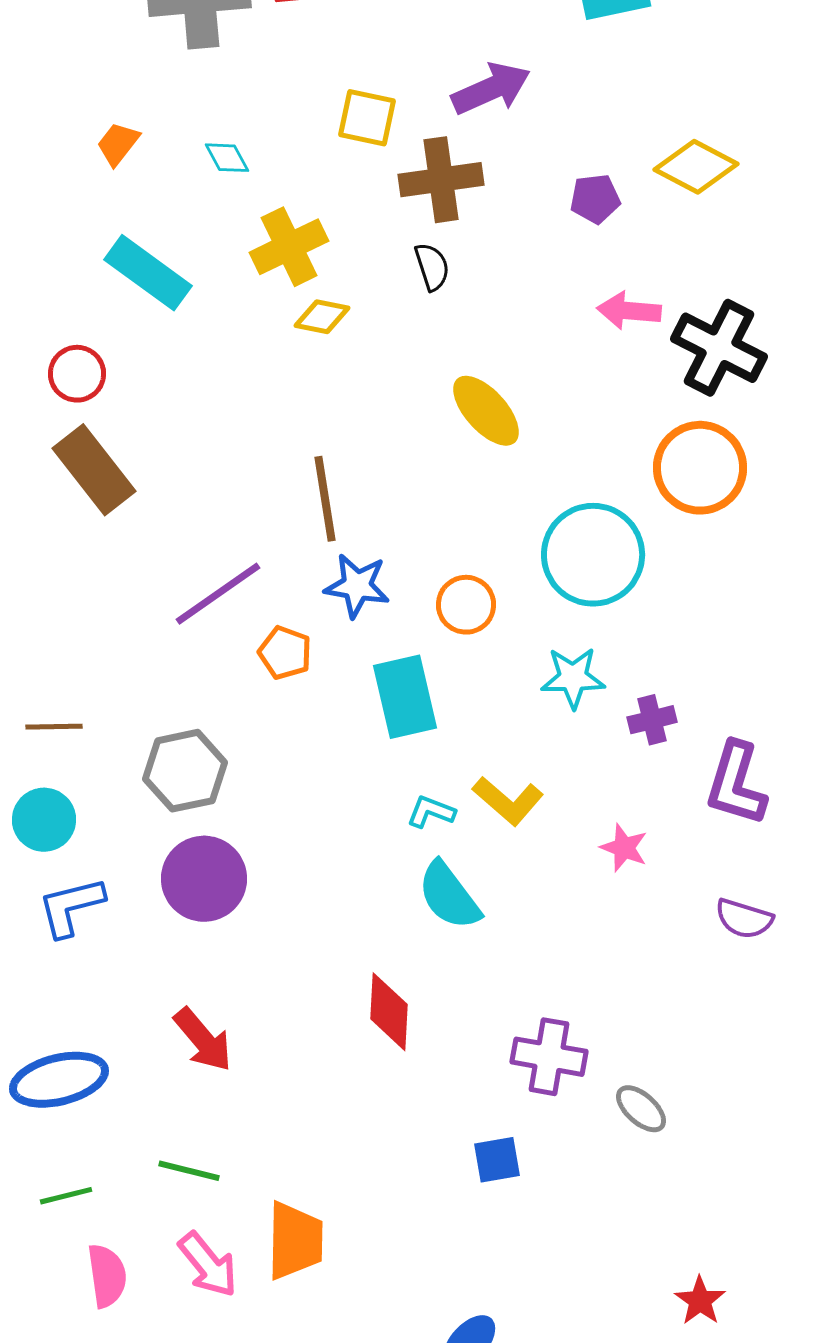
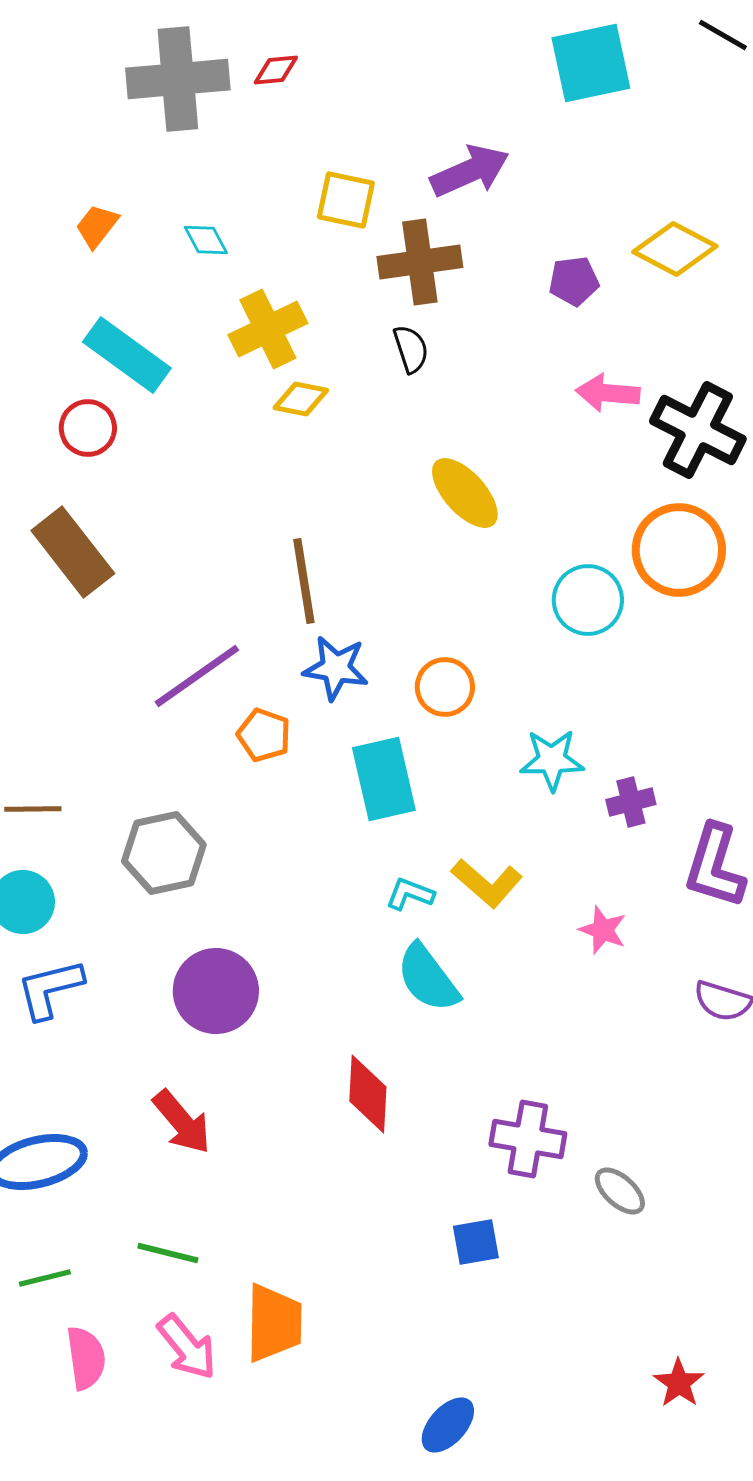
red circle: (77, 374) -> (88, 428), moved
cyan circle: (593, 555) -> (588, 600), moved, size x0.7
purple circle: (204, 879) -> (216, 991), moved

